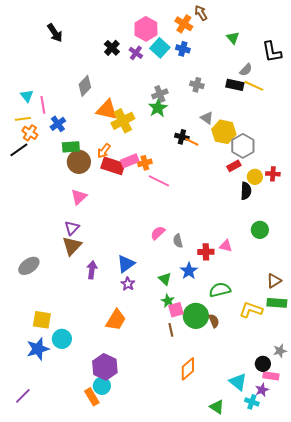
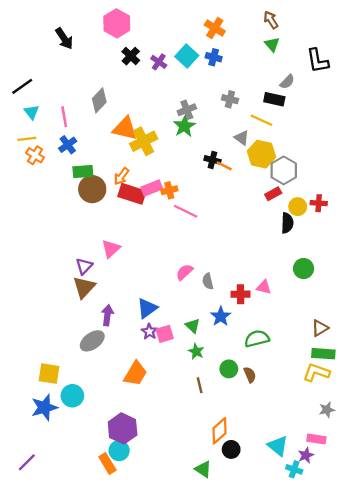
brown arrow: (201, 13) -> (271, 20), moved
pink hexagon: (146, 29) -> (117, 23), moved
yellow line: (254, 86) -> (262, 120), moved
pink line: (43, 105) -> (64, 117), moved
black line: (19, 150) -> (22, 86), moved
pink triangle: (79, 197) -> (111, 249), moved
gray ellipse: (29, 266) -> (92, 341), moved
pink square: (176, 310) -> (165, 334), moved
yellow L-shape: (251, 310) -> (316, 372), moved
green circle: (196, 316) -> (229, 369), size x0.6
black circle: (263, 364) -> (231, 449), moved
green triangle: (217, 407) -> (203, 469), moved

